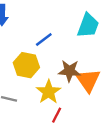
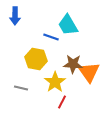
cyan trapezoid: (88, 26) -> (68, 25), moved, turned 130
blue line: (44, 39) -> (51, 37), turned 56

